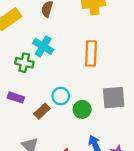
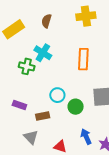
purple rectangle: (16, 97) -> (19, 105), moved
brown rectangle: (42, 111) -> (43, 116), moved, turned 32

